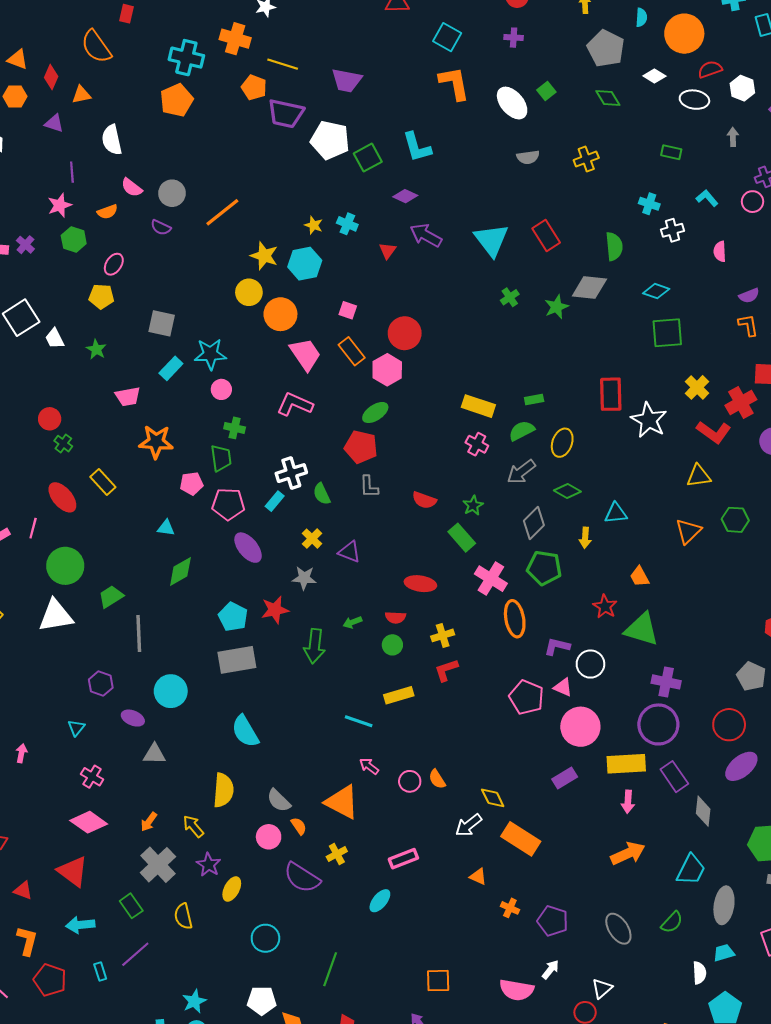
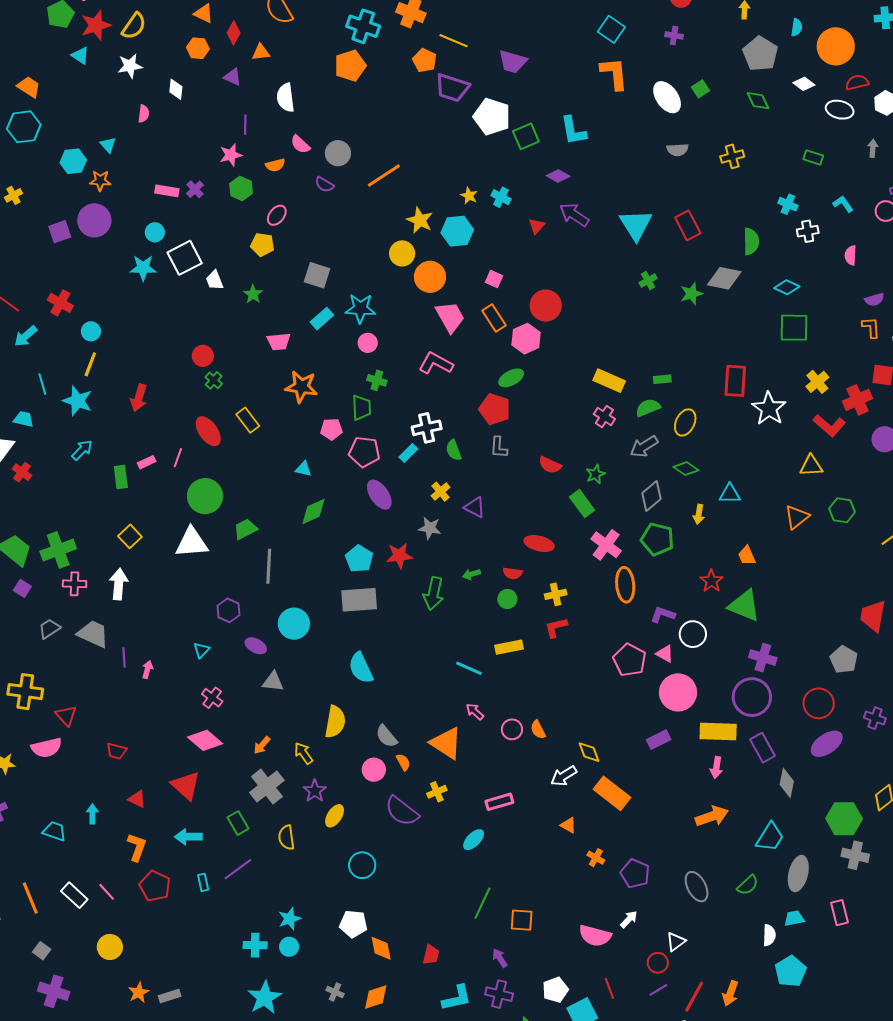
green line: (330, 969) -> (482, 903), moved

